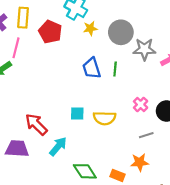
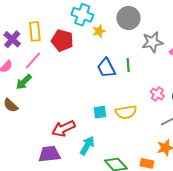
gray circle: (121, 32) -> (128, 18), moved
pink line: (16, 48) -> (33, 61), turned 36
red arrow: (36, 124) -> (63, 128), turned -60

